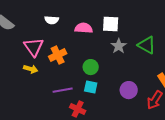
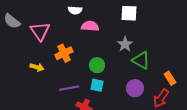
white semicircle: (52, 20) -> (75, 10), moved
white square: (111, 24) -> (129, 13), moved
green triangle: (147, 45) -> (141, 60), moved
pink triangle: (34, 47) -> (40, 31), moved

